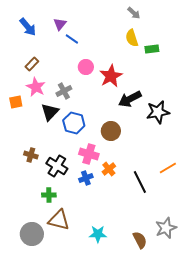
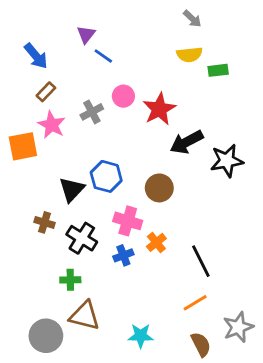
blue arrow: (28, 27) -> (36, 56), moved
yellow semicircle: (132, 38) -> (189, 55), turned -78
gray cross: (64, 91) -> (92, 112), moved
orange square: (16, 102) -> (23, 146), size x1.5
black triangle: (50, 112) -> (72, 189), moved
orange line: (168, 168) -> (195, 303), moved

